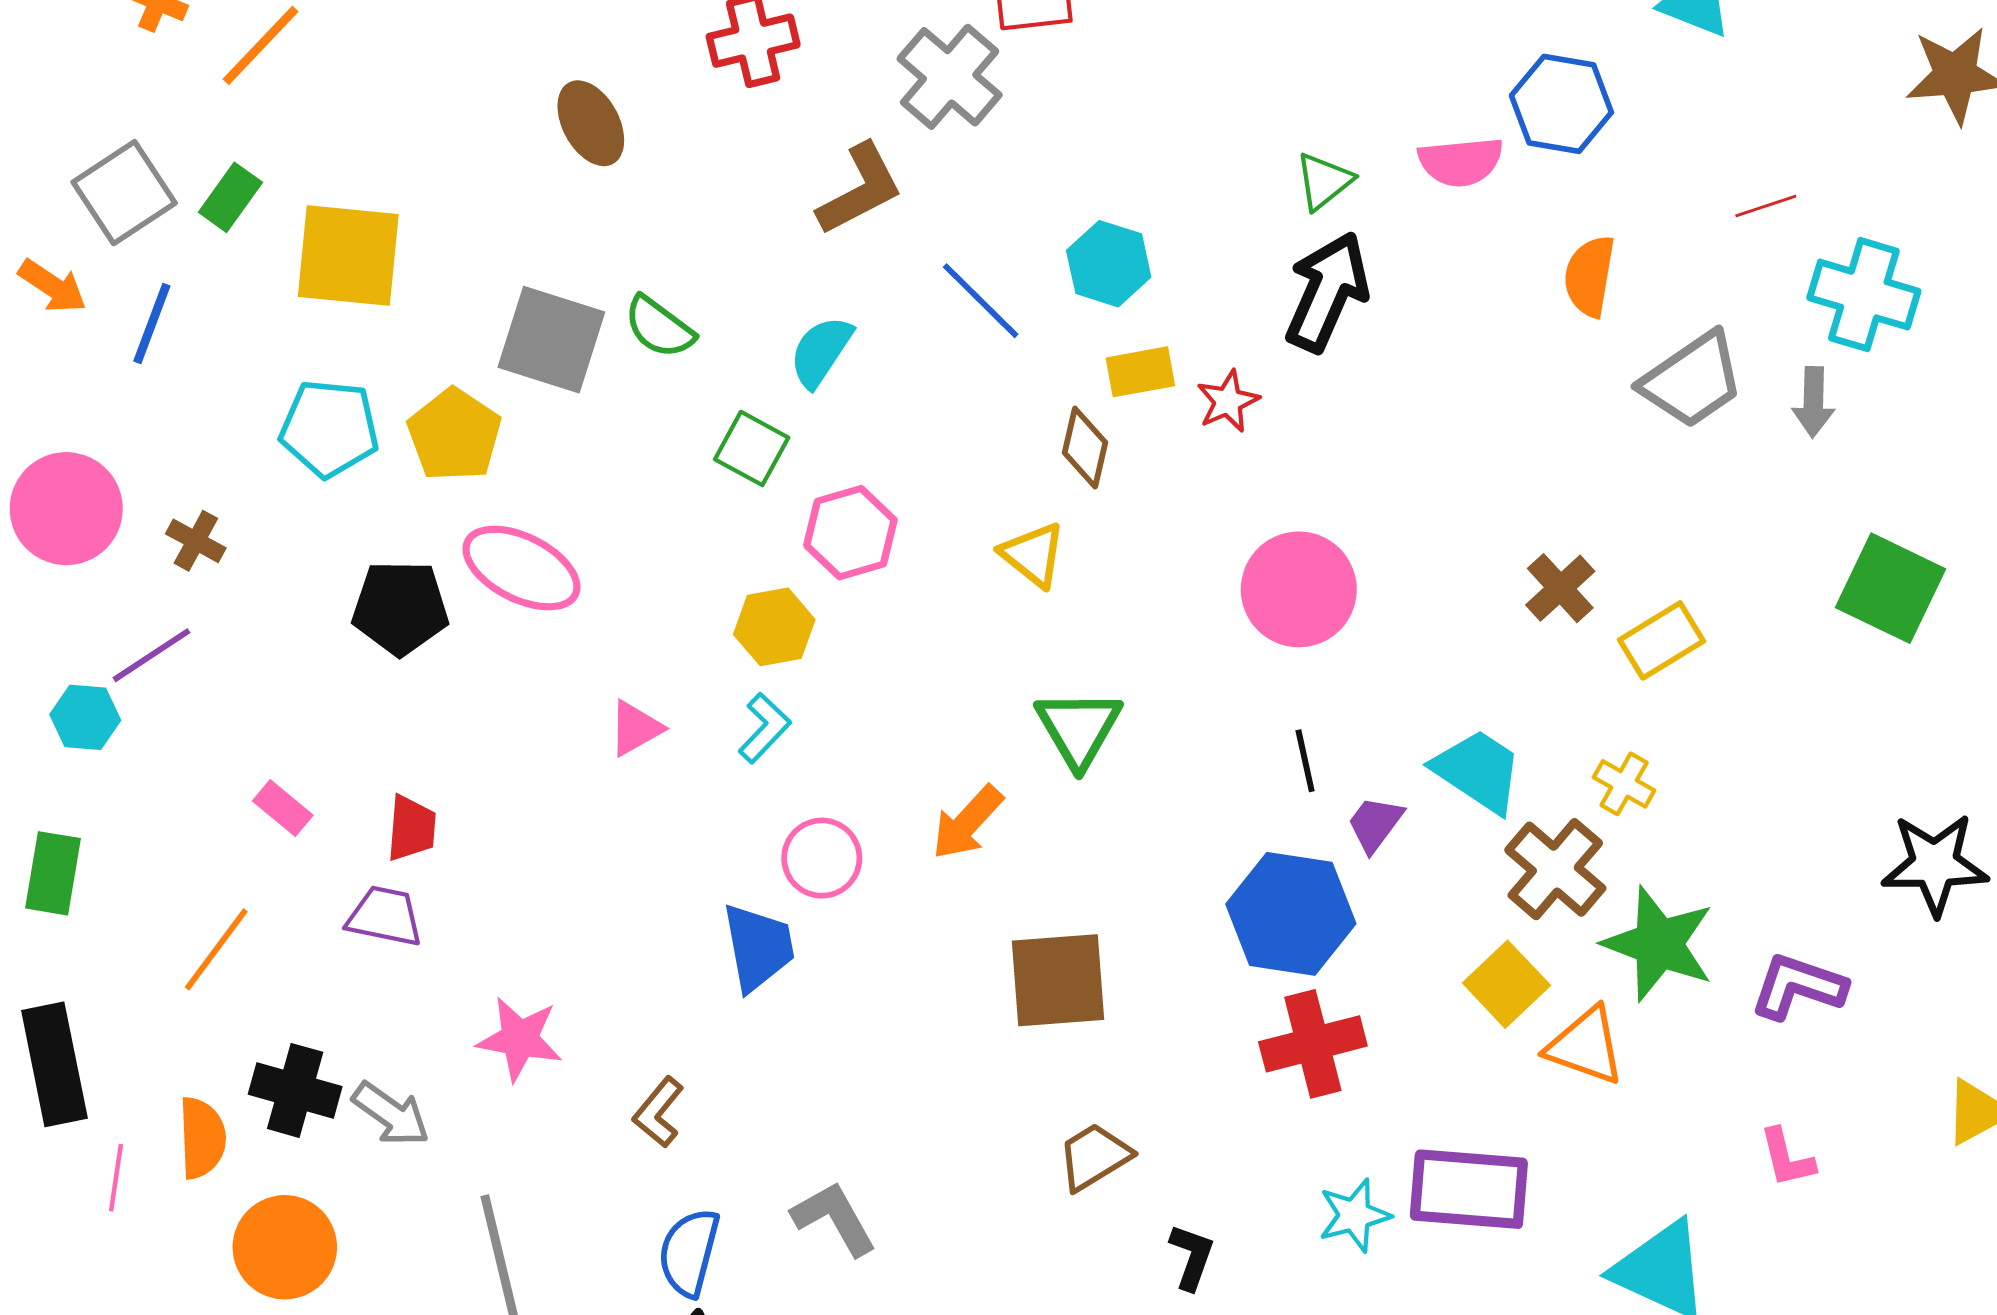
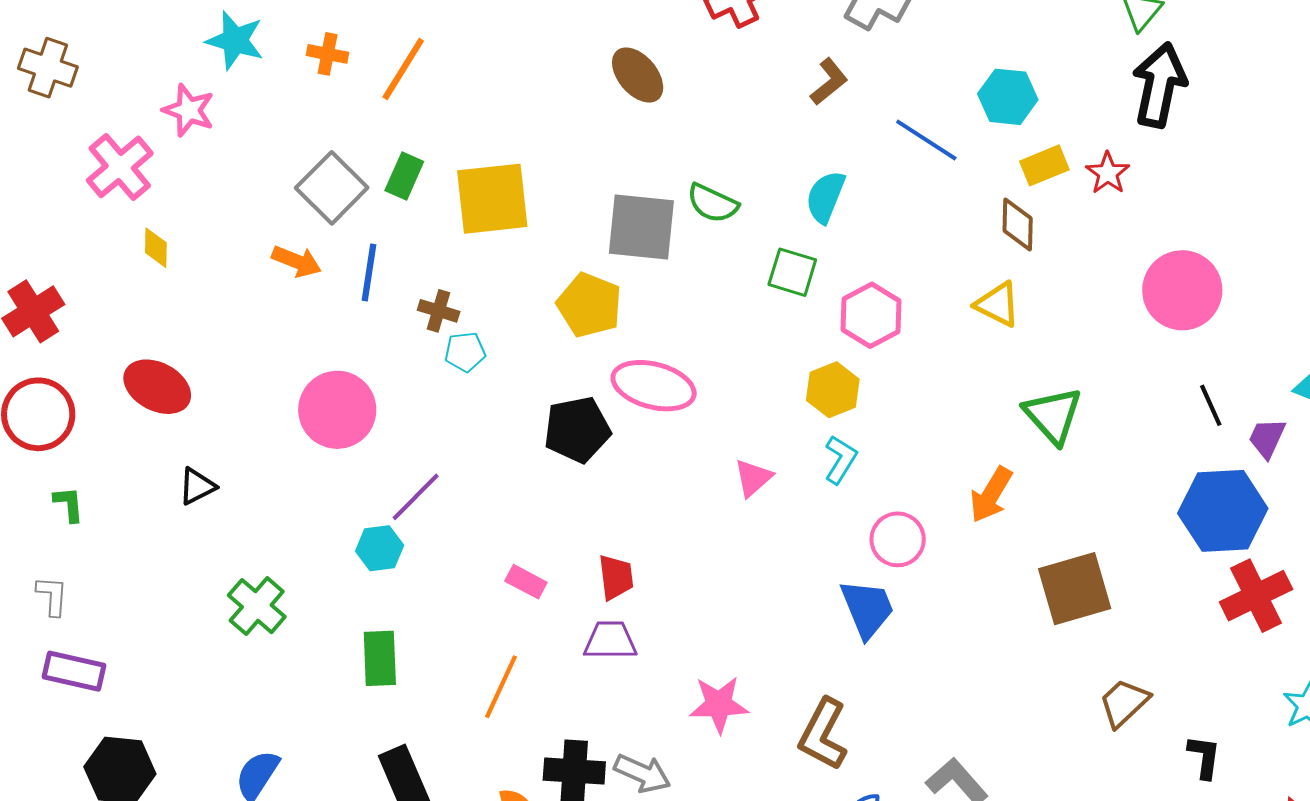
brown L-shape: (860, 189) -> (829, 82), size x0.7
cyan pentagon: (329, 428) -> (465, 352), moved, size x0.6
brown cross: (196, 541) -> (439, 311), moved
brown L-shape: (658, 1112) -> (823, 734), size x1.5

